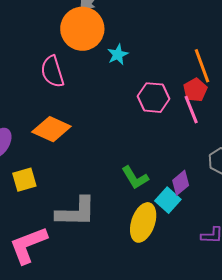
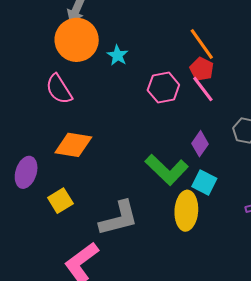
green L-shape: (135, 178) -> (167, 170), size x1.5
purple diamond: (181, 183) -> (200, 144), moved

